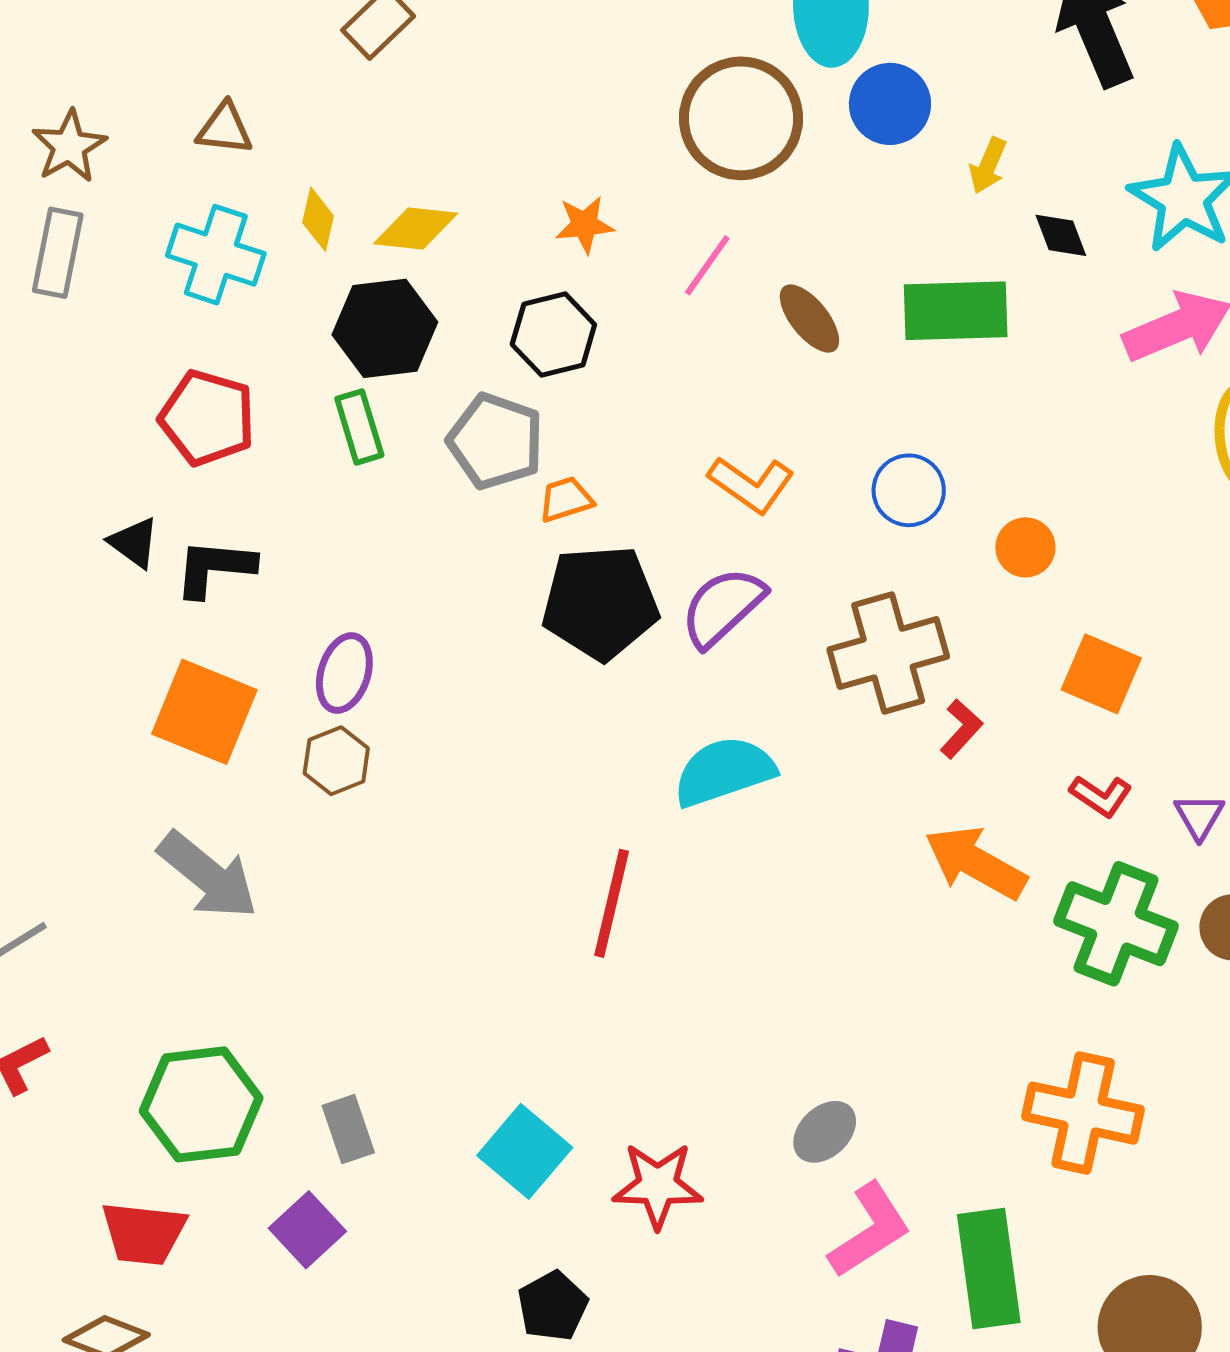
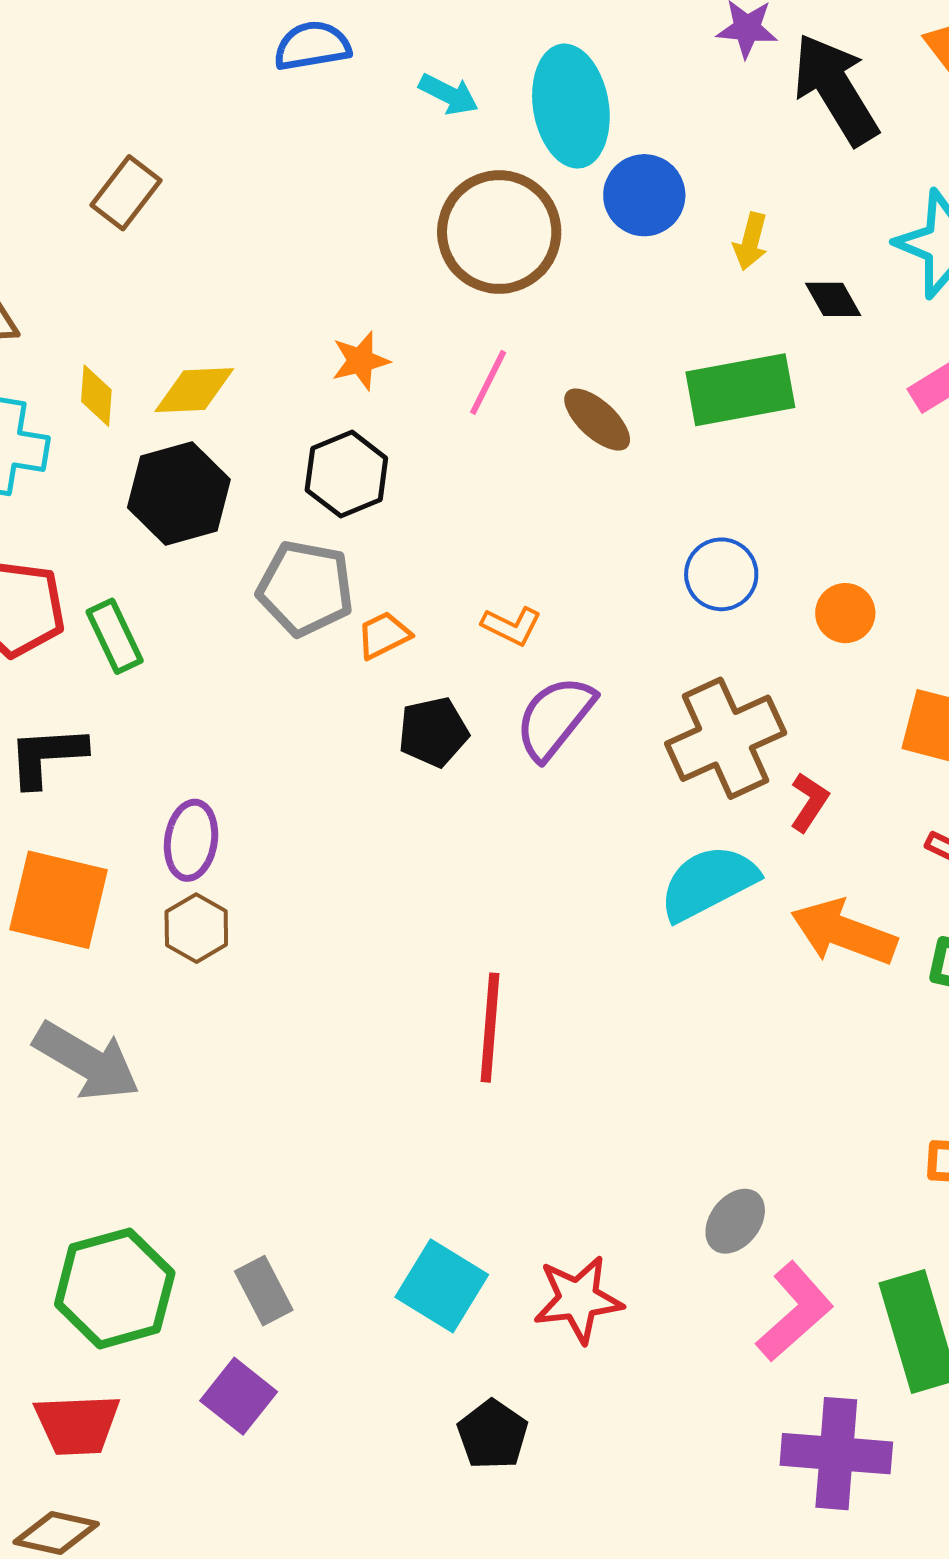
green rectangle: (359, 427) -> (115, 636), moved
orange L-shape: (751, 485) -> (512, 626), moved, size x0.7
black pentagon: (600, 603) -> (433, 732), size x0.6
cyan semicircle: (724, 771) -> (708, 883), moved

